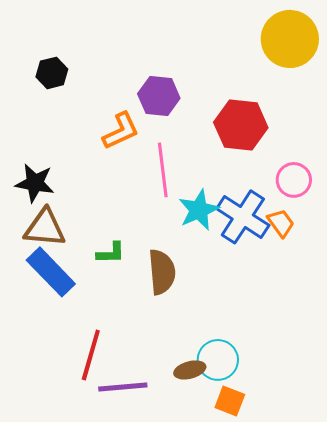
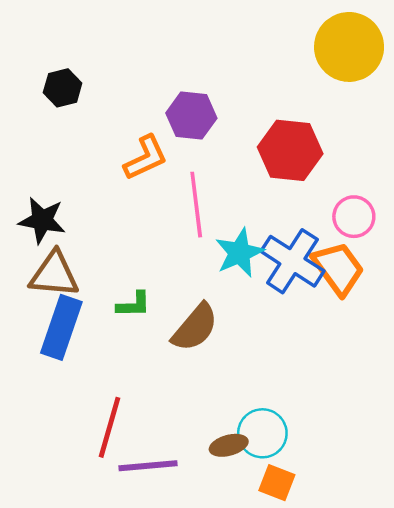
orange trapezoid: (281, 223) -> (338, 268), size x1.6
blue rectangle: (51, 272) -> (61, 327), turned 63
brown semicircle: (162, 272) -> (195, 327), turned 45

